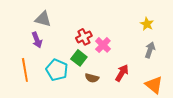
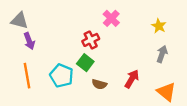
gray triangle: (43, 19) -> (19, 21), moved
purple arrow: (37, 40) -> (29, 41), moved
pink cross: (103, 45) -> (111, 18), moved

